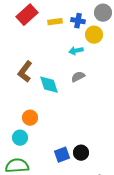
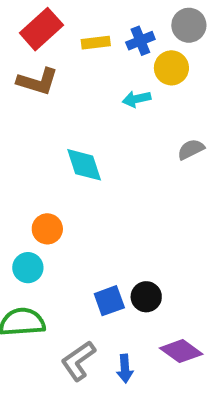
blue cross: (78, 21) -> (140, 41), turned -32
brown L-shape: (25, 72) -> (38, 81), moved, turned -110
gray semicircle: (78, 77) -> (191, 149), moved

